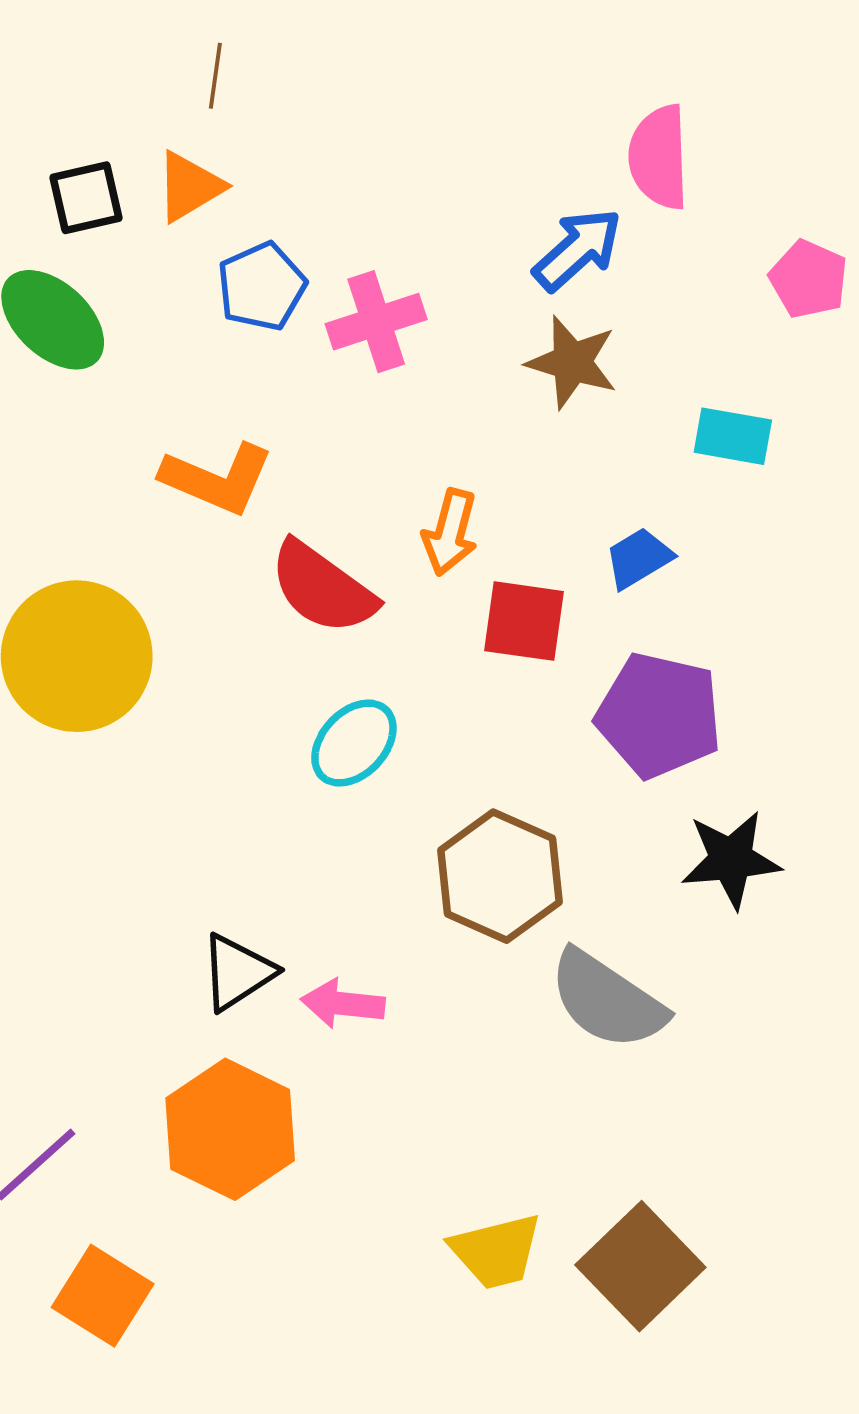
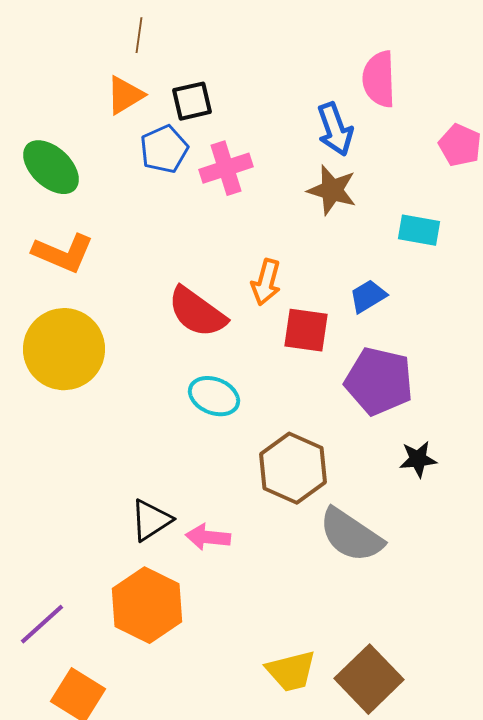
black square: (86, 198) -> (192, 101), moved
blue arrow: (578, 250) -> (335, 129), turned 112
orange L-shape: (217, 479) -> (63, 253), moved
cyan ellipse: (354, 743) -> (214, 396), turned 69
black star: (731, 859) -> (418, 459), size x0.7

